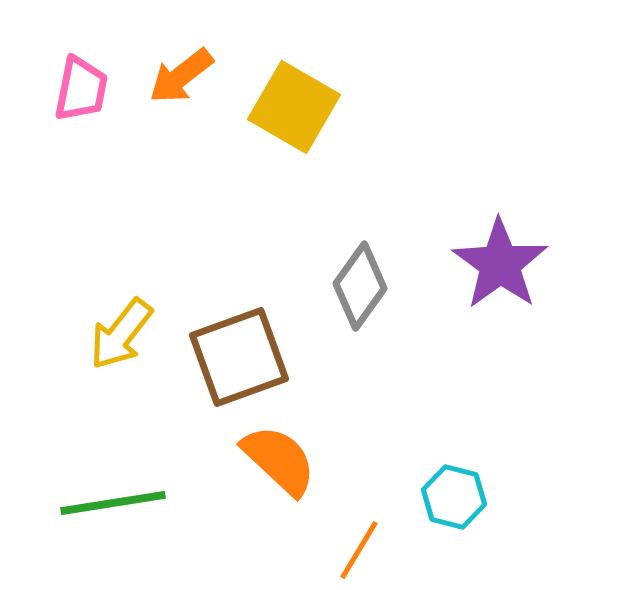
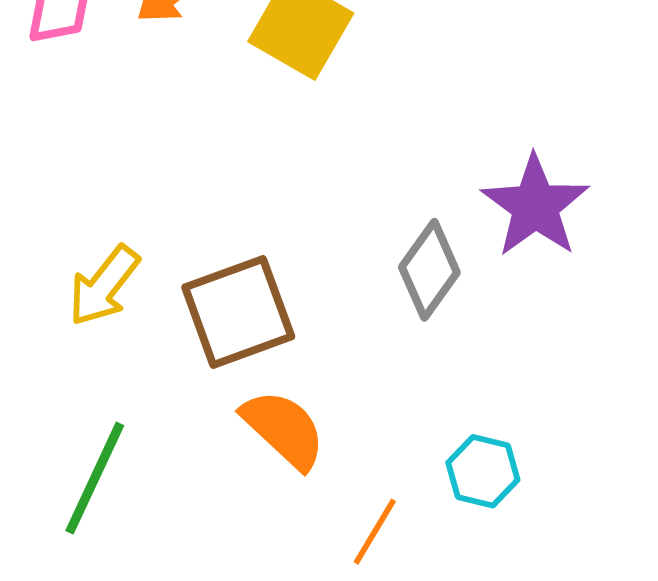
gray diamond: (360, 286) -> (429, 270), moved
green line: (113, 503) -> (95, 478), turned -56

